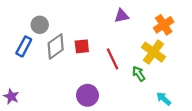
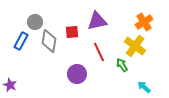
purple triangle: (122, 16) -> (97, 21), moved, size x1.5
gray diamond: (56, 46) -> (49, 41), turned -45
red square: (82, 46) -> (72, 32), moved
purple circle: (87, 95) -> (77, 74), moved

